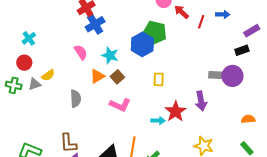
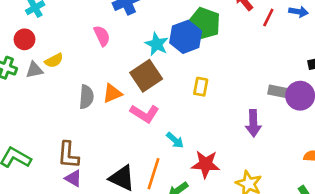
cyan star: (110, 55) -> (157, 44), moved
orange triangle: (97, 76) -> (112, 93), moved
brown square: (117, 77) -> (146, 76), size x1.6
red star: (176, 111) -> (206, 164), moved, turned 30
cyan arrow: (158, 121) -> (175, 140), moved, turned 32

